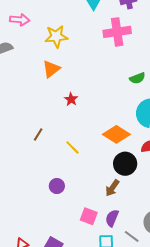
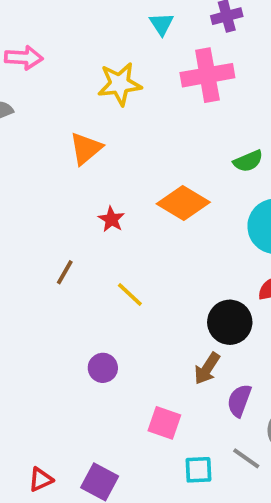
yellow star: (56, 36) -> (120, 84), moved
red star: (71, 99) -> (111, 219), moved
orange diamond: (116, 134) -> (183, 203), moved
purple semicircle: (112, 218) -> (239, 401), moved

